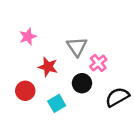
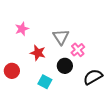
red circle: (25, 91) -> (12, 71), moved
cyan square: (57, 103) -> (45, 82), turned -32

